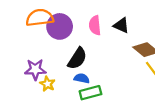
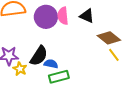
purple circle: (60, 26) -> (46, 17), moved
black semicircle: (77, 58) -> (39, 56), moved

